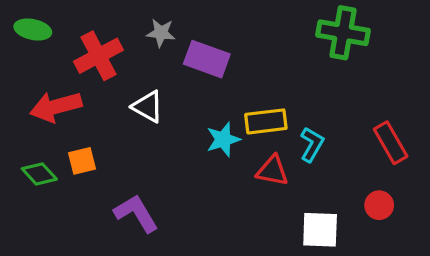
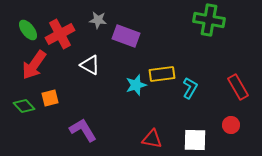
green ellipse: (33, 30) -> (28, 30), moved, turned 40
red arrow: (56, 107) -> (34, 65), turned -40
red triangle: (272, 171) -> (152, 139), moved

